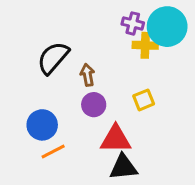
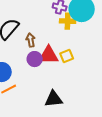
red triangle: (116, 139) -> (49, 55), moved

